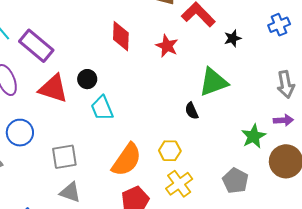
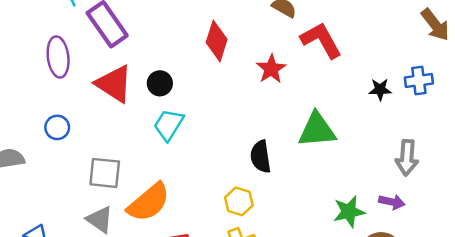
black star: (233, 38) -> (380, 89), moved
cyan trapezoid: (102, 108) -> (169, 125), turned 40
black semicircle: (192, 111) -> (261, 157), moved, size x1.4
blue circle: (20, 133) -> (57, 127), size x0.7
orange semicircle: (127, 160) -> (149, 202), moved

